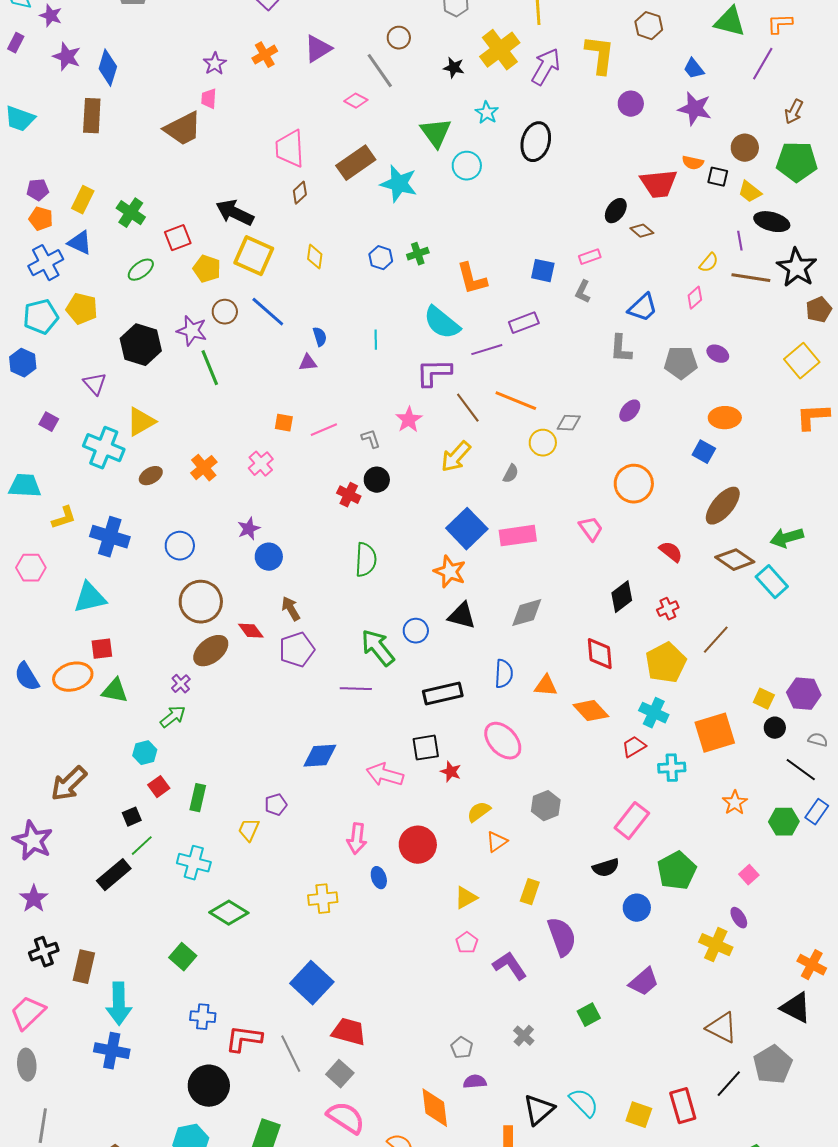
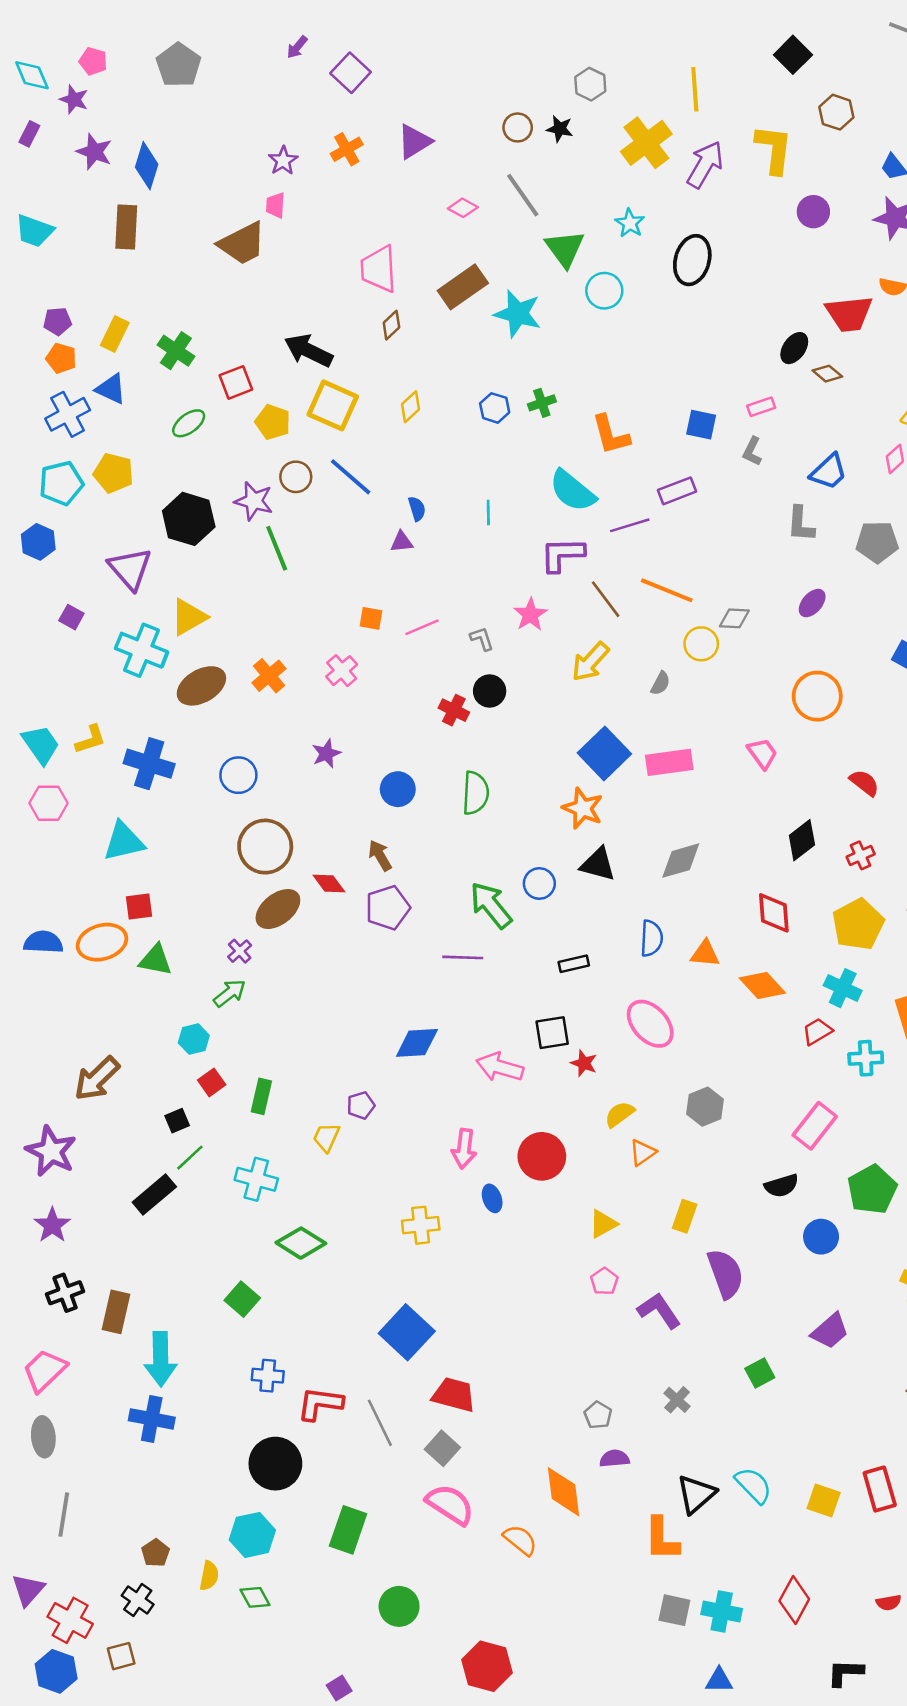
black star: (454, 68) -> (560, 129), moved
gray line: (380, 71) -> (523, 195), moved
yellow diamond: (315, 257) -> (411, 407), turned 40
purple triangle: (95, 384) -> (130, 569), size x1.5
brown ellipse: (151, 476) -> (201, 686), size x1.6
cyan trapezoid: (25, 486) -> (41, 745), moved, turned 52
blue circle: (269, 557) -> (398, 789), moved
blue semicircle: (27, 677) -> (43, 942), turned 124
black rectangle: (443, 694) -> (574, 964), size x0.6

